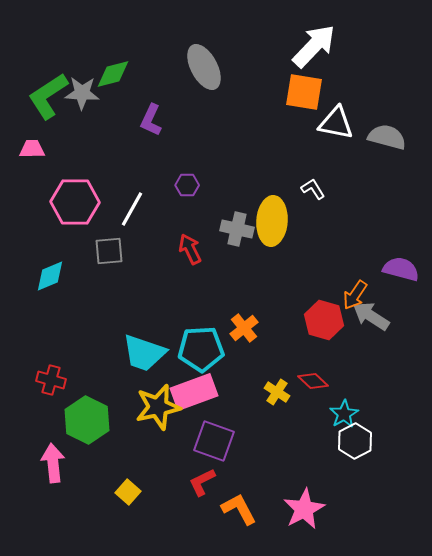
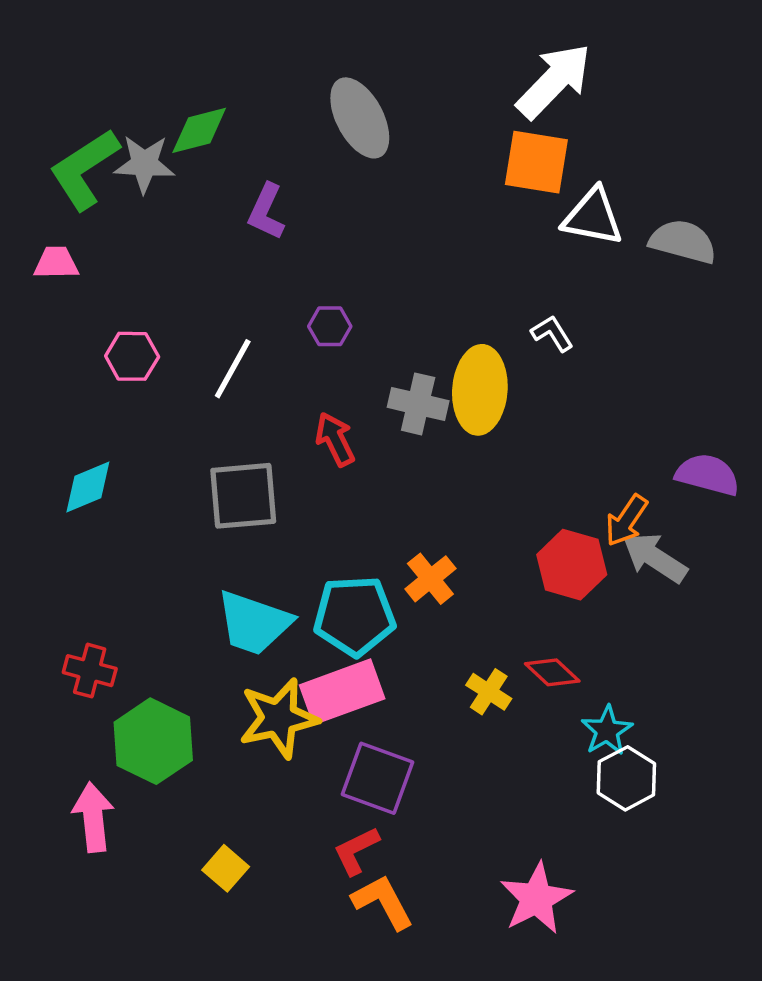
pink hexagon: (75, 202) -> (132, 356), size x0.6
gray square: (109, 251) -> (243, 496), moved, size x1.4
orange L-shape: (239, 509) -> (383, 902), moved

